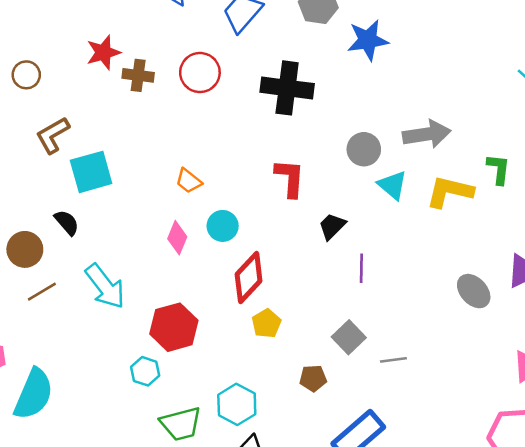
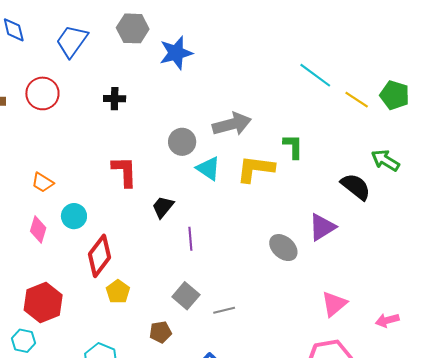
black cross: (287, 88) -> (115, 99), size x0.5

